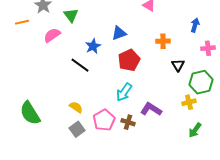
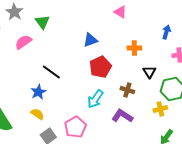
blue star: (93, 46) -> (38, 92), moved
yellow semicircle: (76, 107) -> (37, 114), moved
brown cross: (128, 122) -> (127, 90), moved

